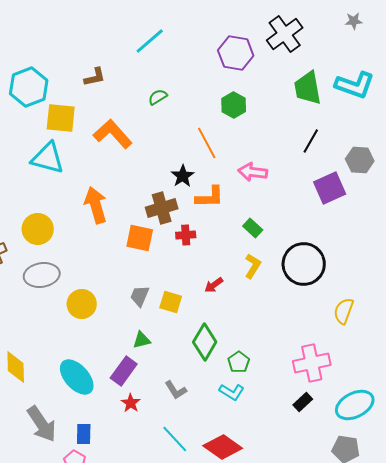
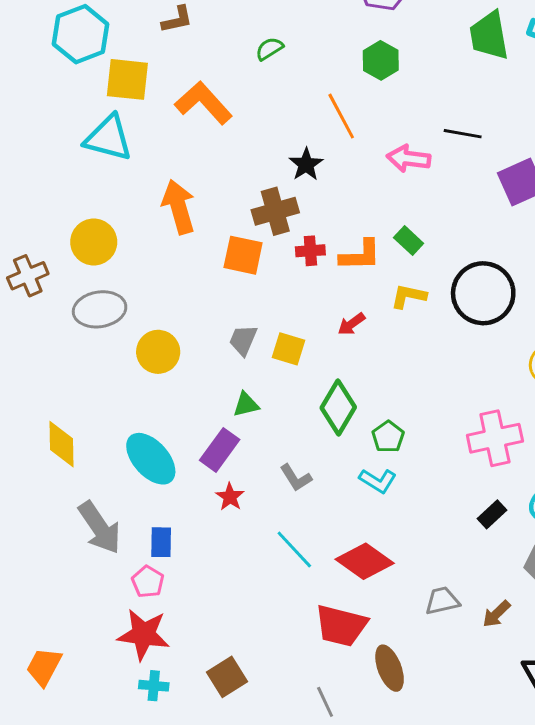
black line: (311, 141) -> (463, 134), moved, turned 70
orange L-shape: (210, 197) -> (360, 255), moved
yellow L-shape: (253, 266) -> (409, 296), turned -110
black rectangle: (303, 402) -> (492, 514), moved

